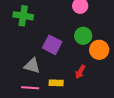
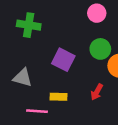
gray triangle: (32, 66) -> (23, 78), moved
yellow rectangle: (56, 83) -> (59, 97), moved

